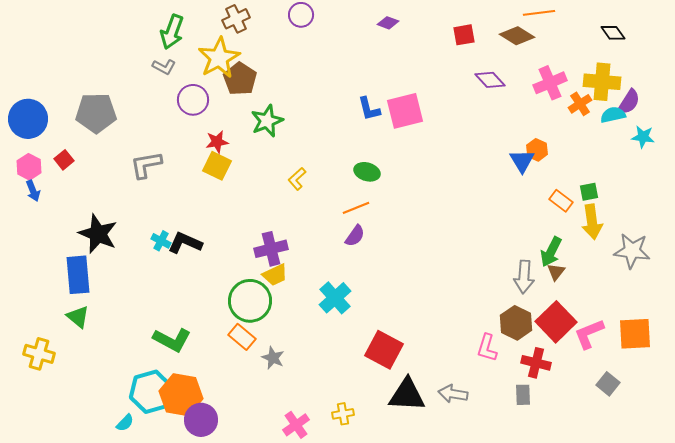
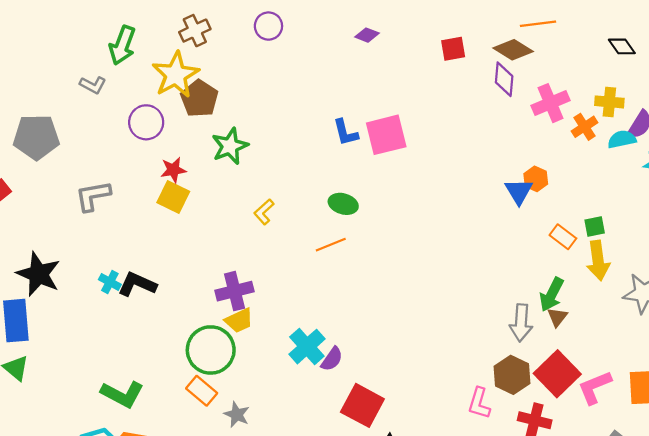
gray L-shape: (164, 67) -> (93, 85), moved
purple diamond: (490, 80) -> (504, 79), moved, turned 48
yellow cross: (602, 82) -> (609, 102), size x0.7
purple semicircle: (355, 236) -> (332, 359), moved

